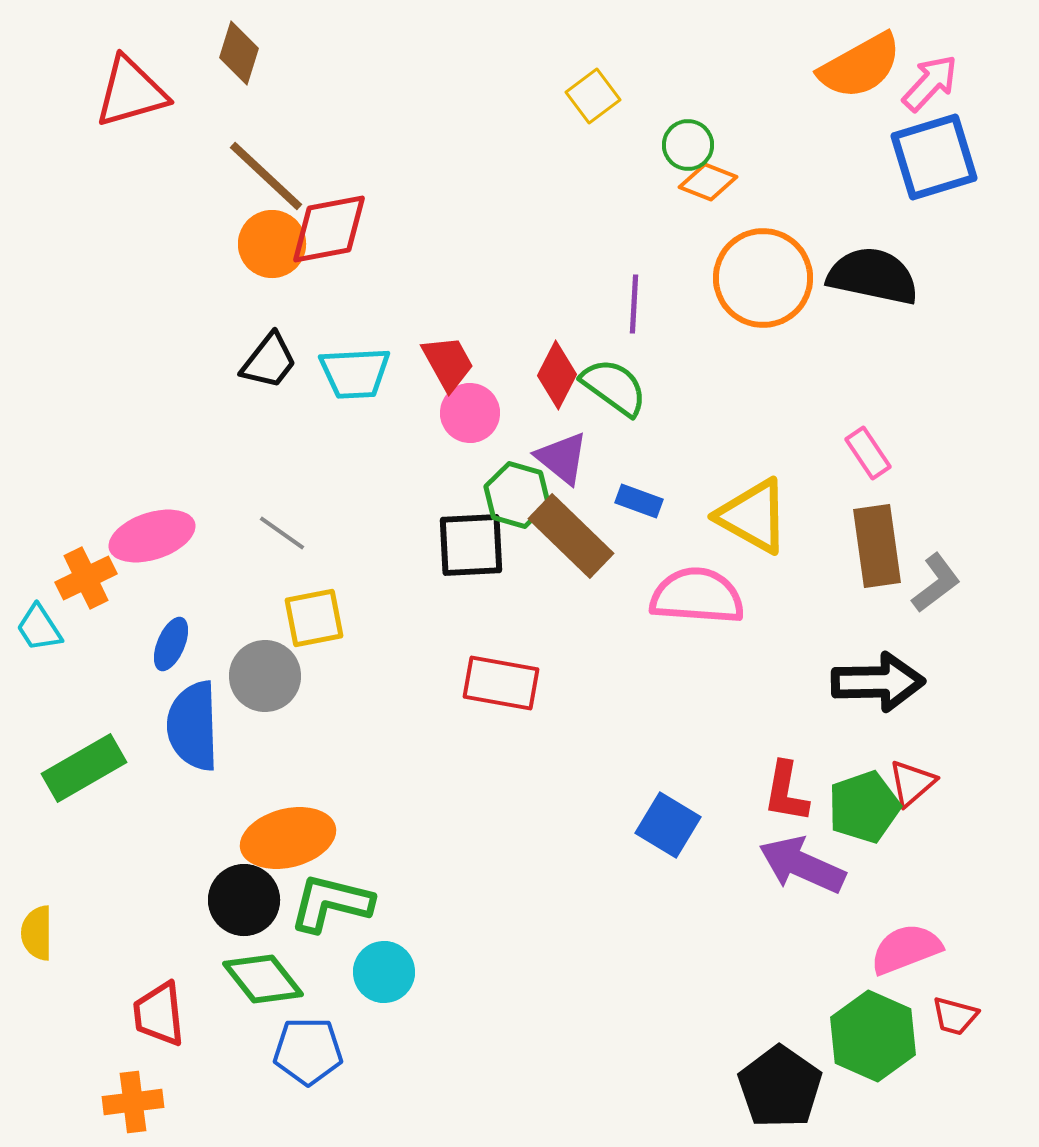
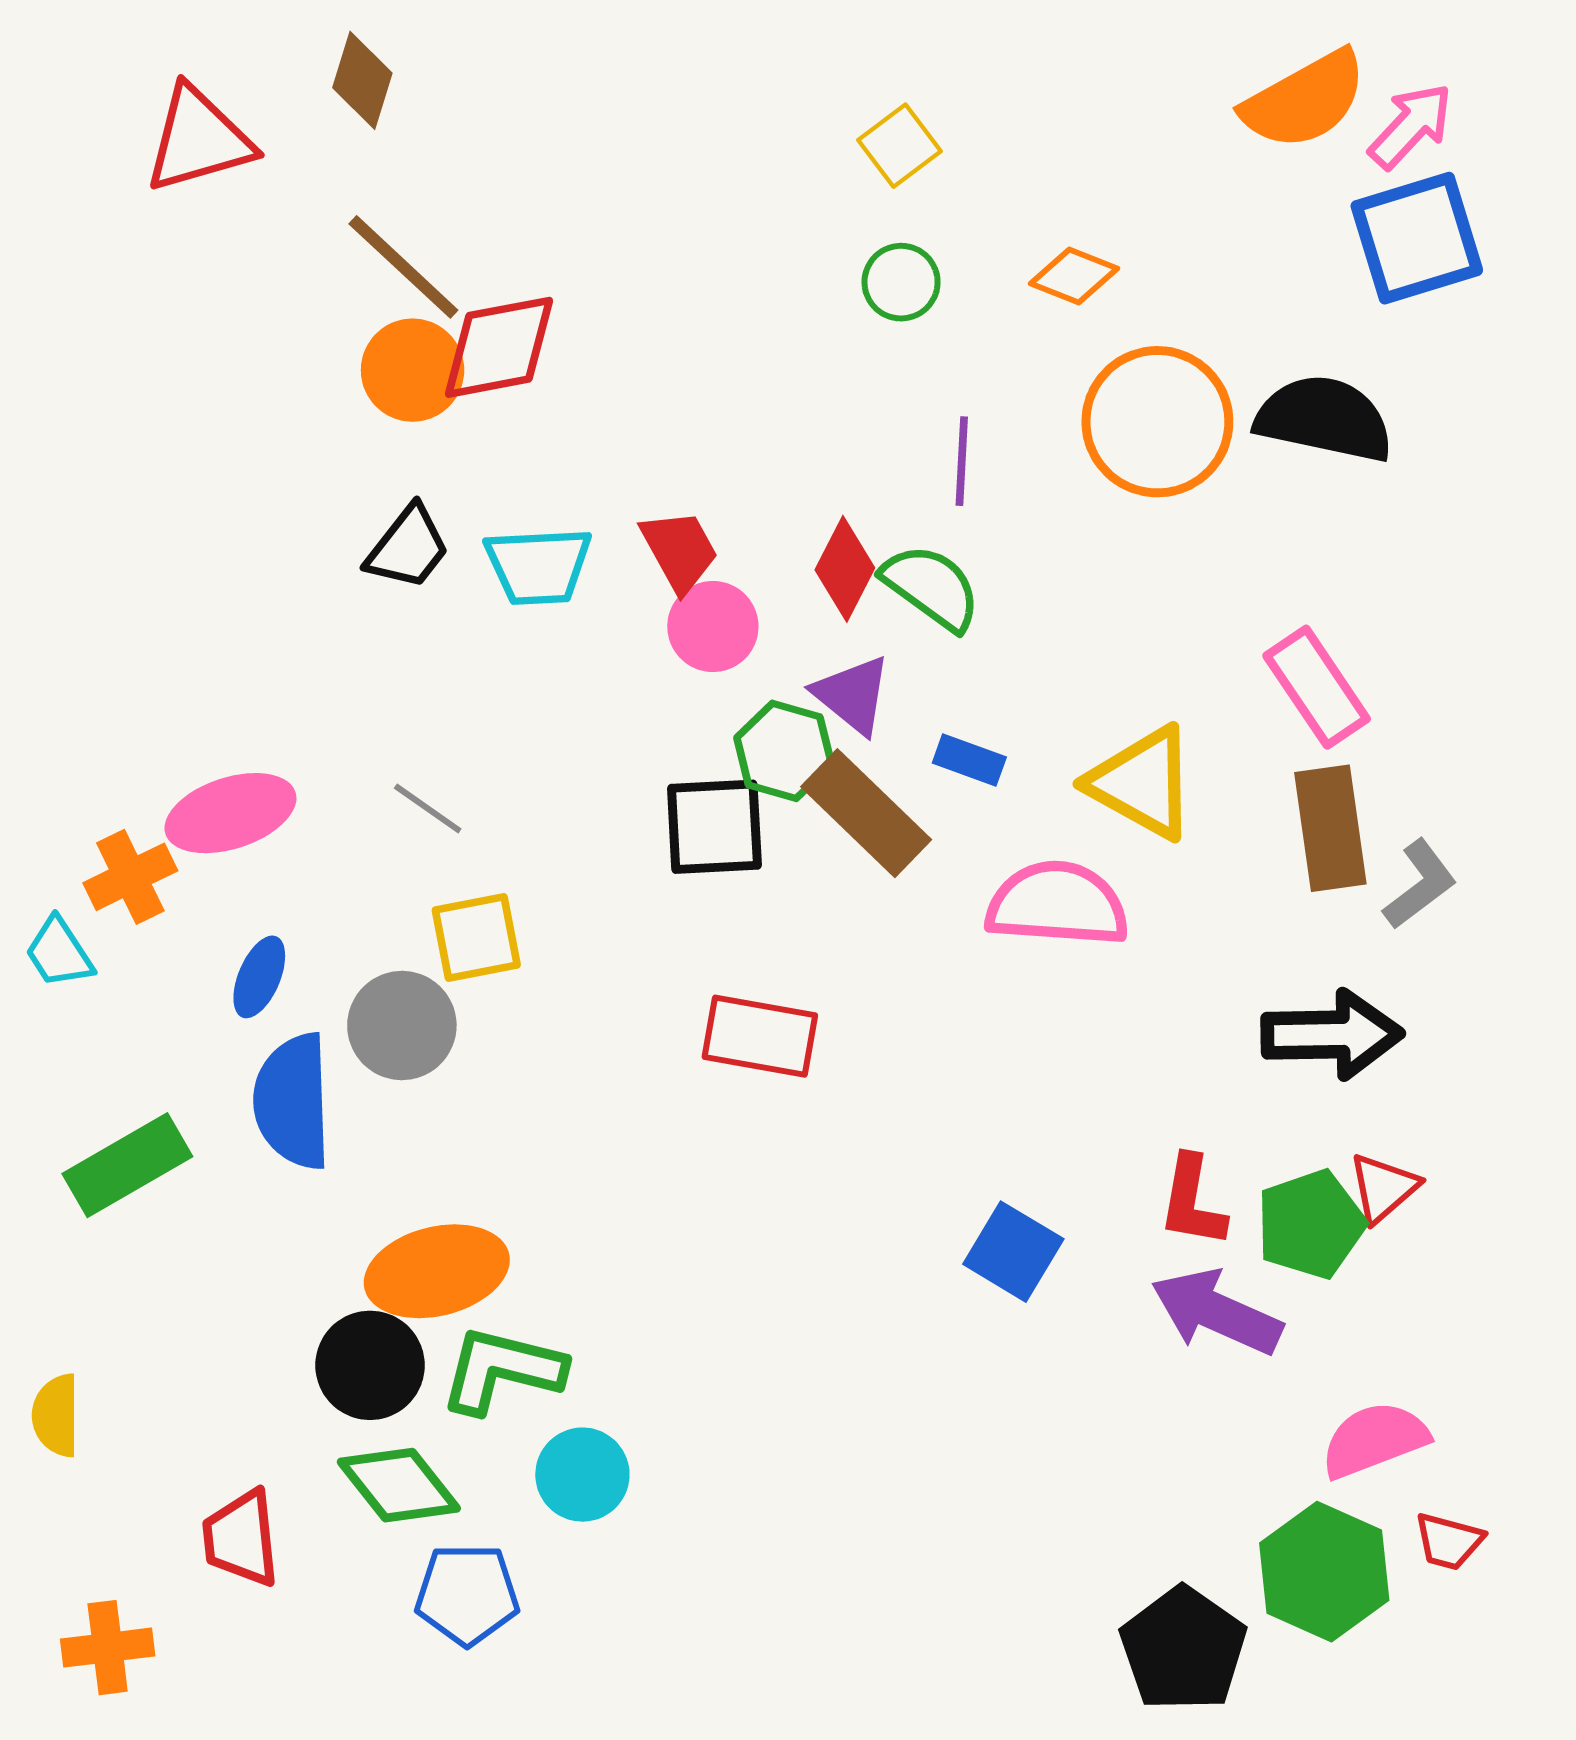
green circle: (688, 145) -> (901, 282), moved
pink rectangle: (868, 453) -> (1317, 687), size x1.5
orange cross: (133, 1102) -> (108, 1648), moved

